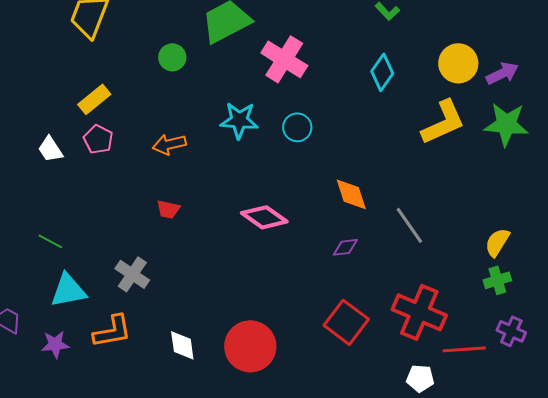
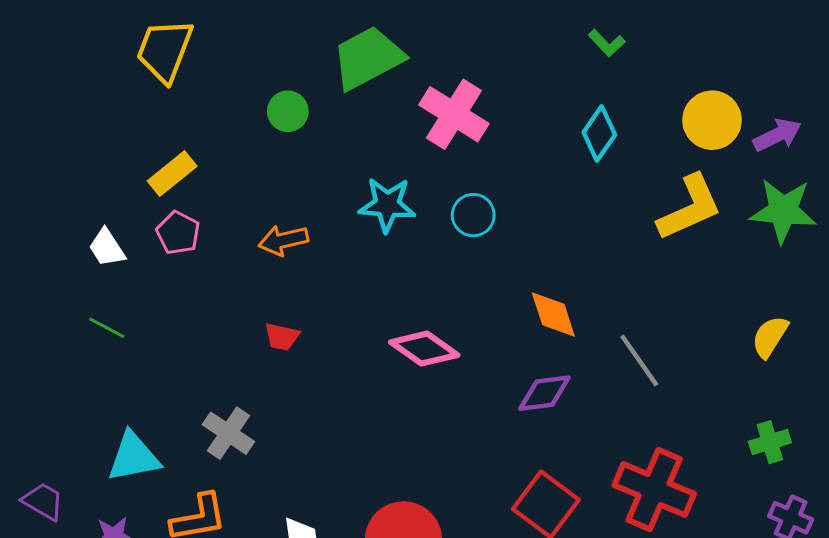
green line: (50, 241) -> (107, 328), moved
yellow semicircle: (497, 242) -> (770, 337), moved
purple diamond: (345, 247) -> (544, 393), size x1.4

